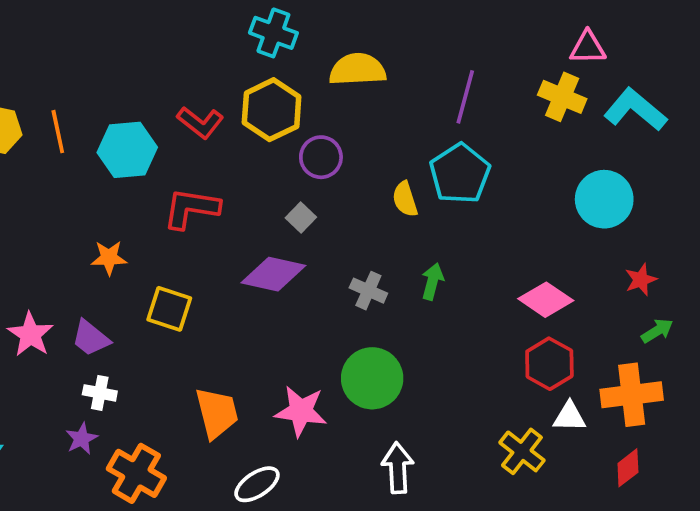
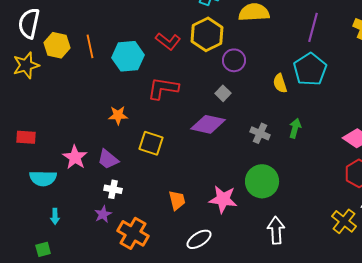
orange trapezoid: (217, 413) -> (177, 200), size x0.7

